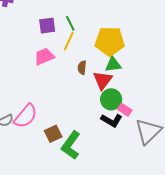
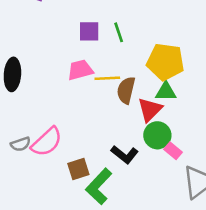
yellow line: (69, 41) -> (107, 78), moved, turned 54
brown semicircle: (82, 68) -> (126, 90), size x1.5
black L-shape: (112, 120) -> (125, 154), moved

